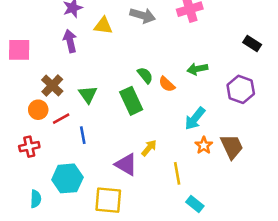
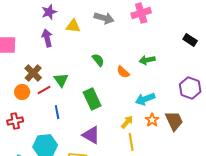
green semicircle: (145, 75) -> (98, 60), moved
purple hexagon: (241, 89) -> (190, 88), moved
green rectangle: (131, 101) -> (92, 99), moved
red line: (61, 119) -> (44, 90), moved
cyan arrow: (195, 119) -> (145, 99), turned 30
yellow arrow: (149, 148) -> (127, 122), moved

